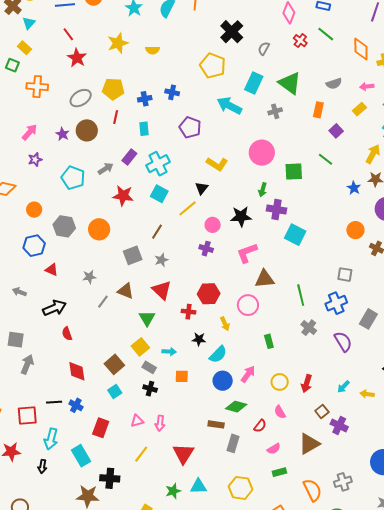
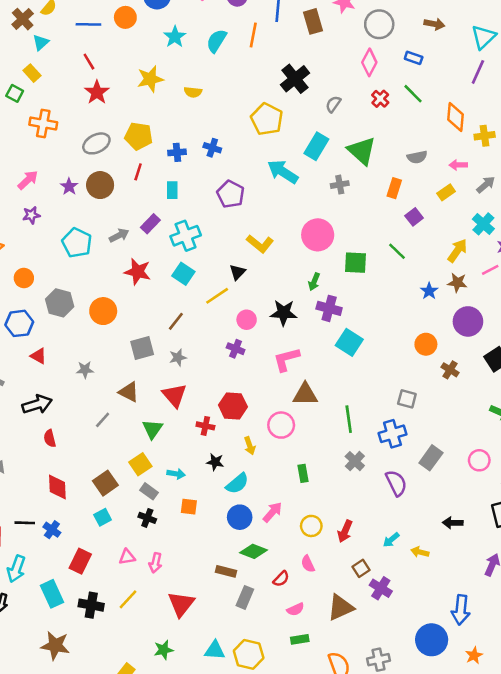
gray line: (103, 302) -> (103, 420), moved
black cross: (110, 478) -> (91, 605), moved
cyan triangle: (198, 486) -> (215, 650), moved

